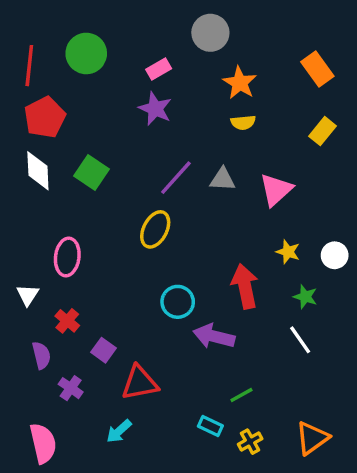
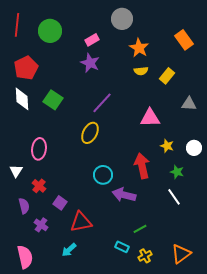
red line: (29, 66) -> (17, 25), moved
yellow rectangle: (323, 131) -> (167, 76), moved
gray triangle: (222, 179) -> (189, 104), moved
pink triangle: (276, 190) -> (150, 118), moved, turned 40

